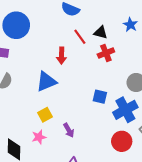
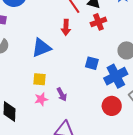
red arrow: (61, 56) -> (66, 27), moved
yellow square: (45, 115) -> (40, 79), turned 32
pink star: (39, 137) -> (41, 99), moved

